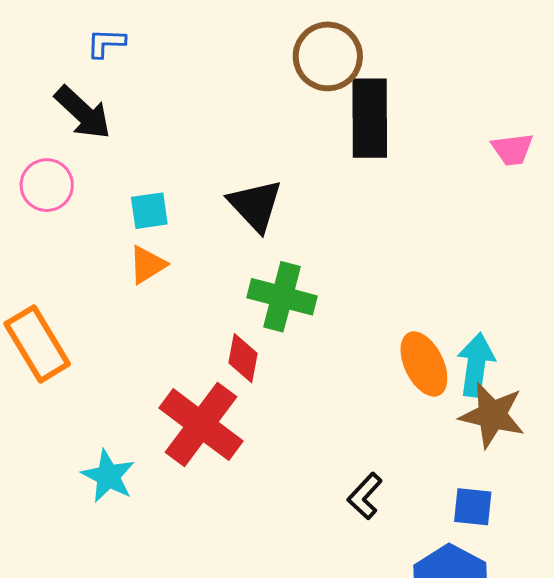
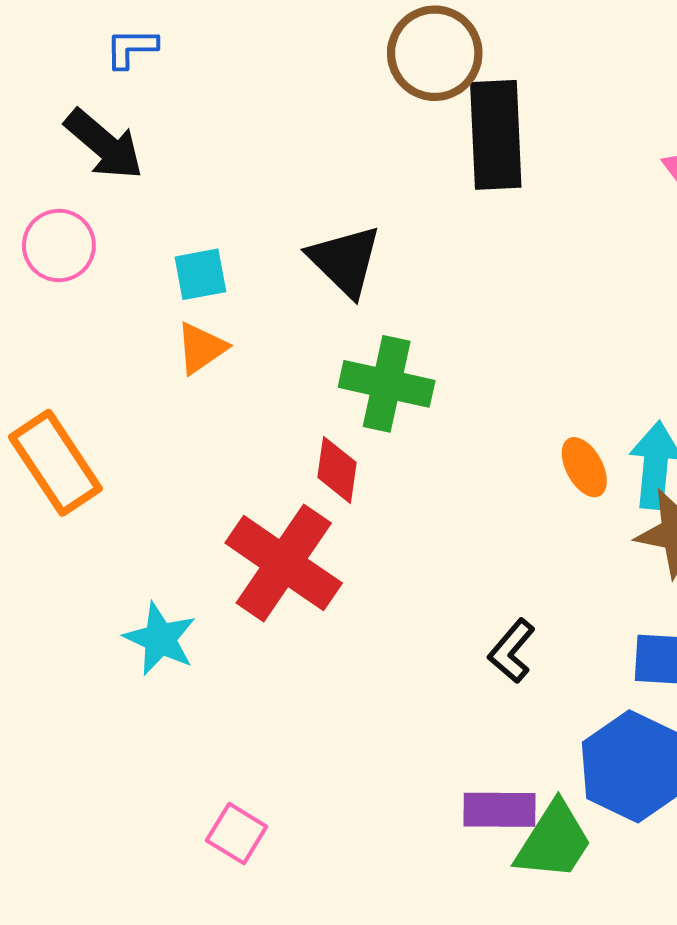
orange ellipse: (424, 364) -> (584, 467), size x0.7

